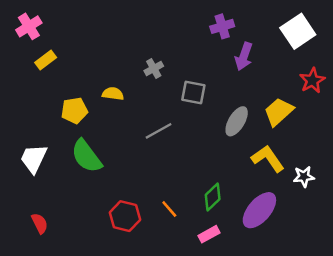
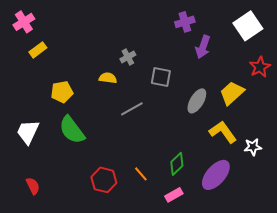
yellow semicircle: (113, 94) -> (108, 78), moved

